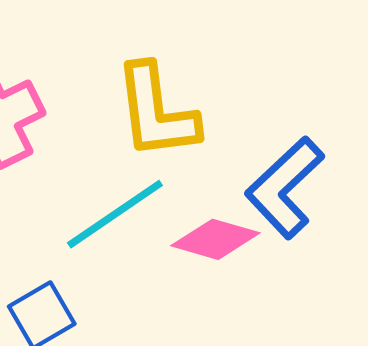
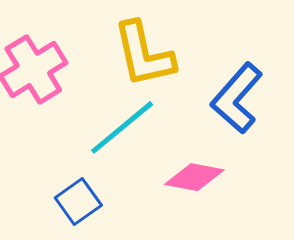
pink diamond: (215, 239) -> (194, 177), moved

